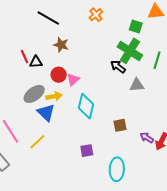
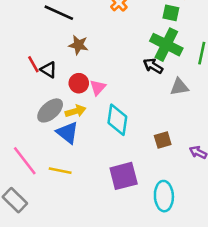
black triangle: (36, 62) -> (49, 70), turned 40
yellow line: (37, 142) -> (60, 171), turned 60
purple square: (87, 151) -> (124, 176), size x1.6

